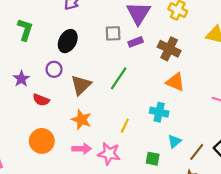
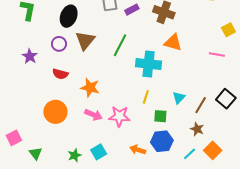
brown triangle: (81, 85) -> (85, 40), moved
red semicircle: (41, 100) -> (60, 74), moved
cyan cross: (159, 112) -> (149, 64), moved, size x1.4
yellow line: (125, 126) -> (146, 97), moved
pink arrow: (82, 149) -> (93, 115), turned 30

